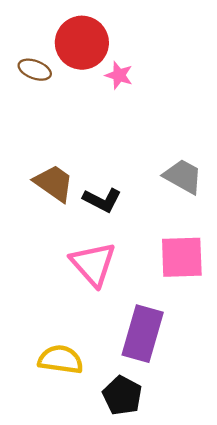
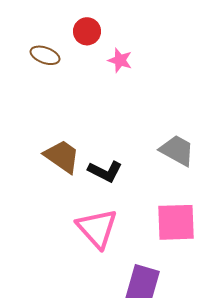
red circle: (82, 43) -> (87, 31), size x0.6

